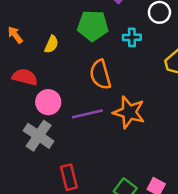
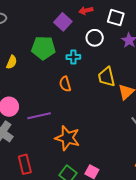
orange semicircle: (100, 75) -> (65, 84), moved, size x0.7
orange star: (129, 112) -> (67, 138), moved

